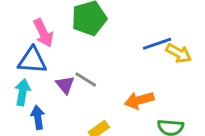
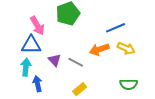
yellow arrow: (179, 53) -> (126, 48), moved
gray line: (86, 80) -> (76, 62), moved
orange arrow: (139, 100) -> (99, 49), moved

